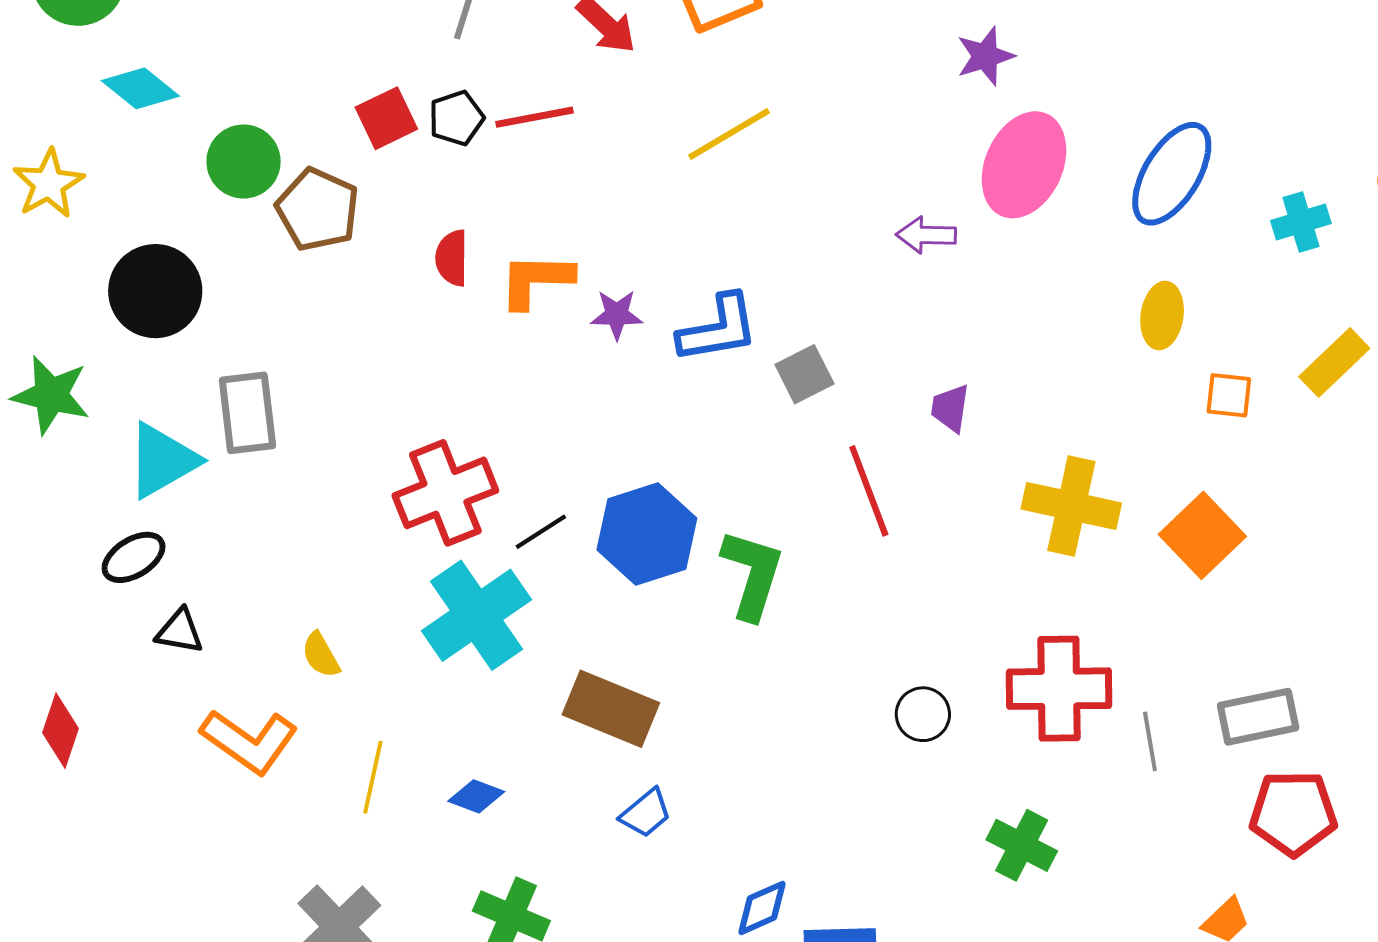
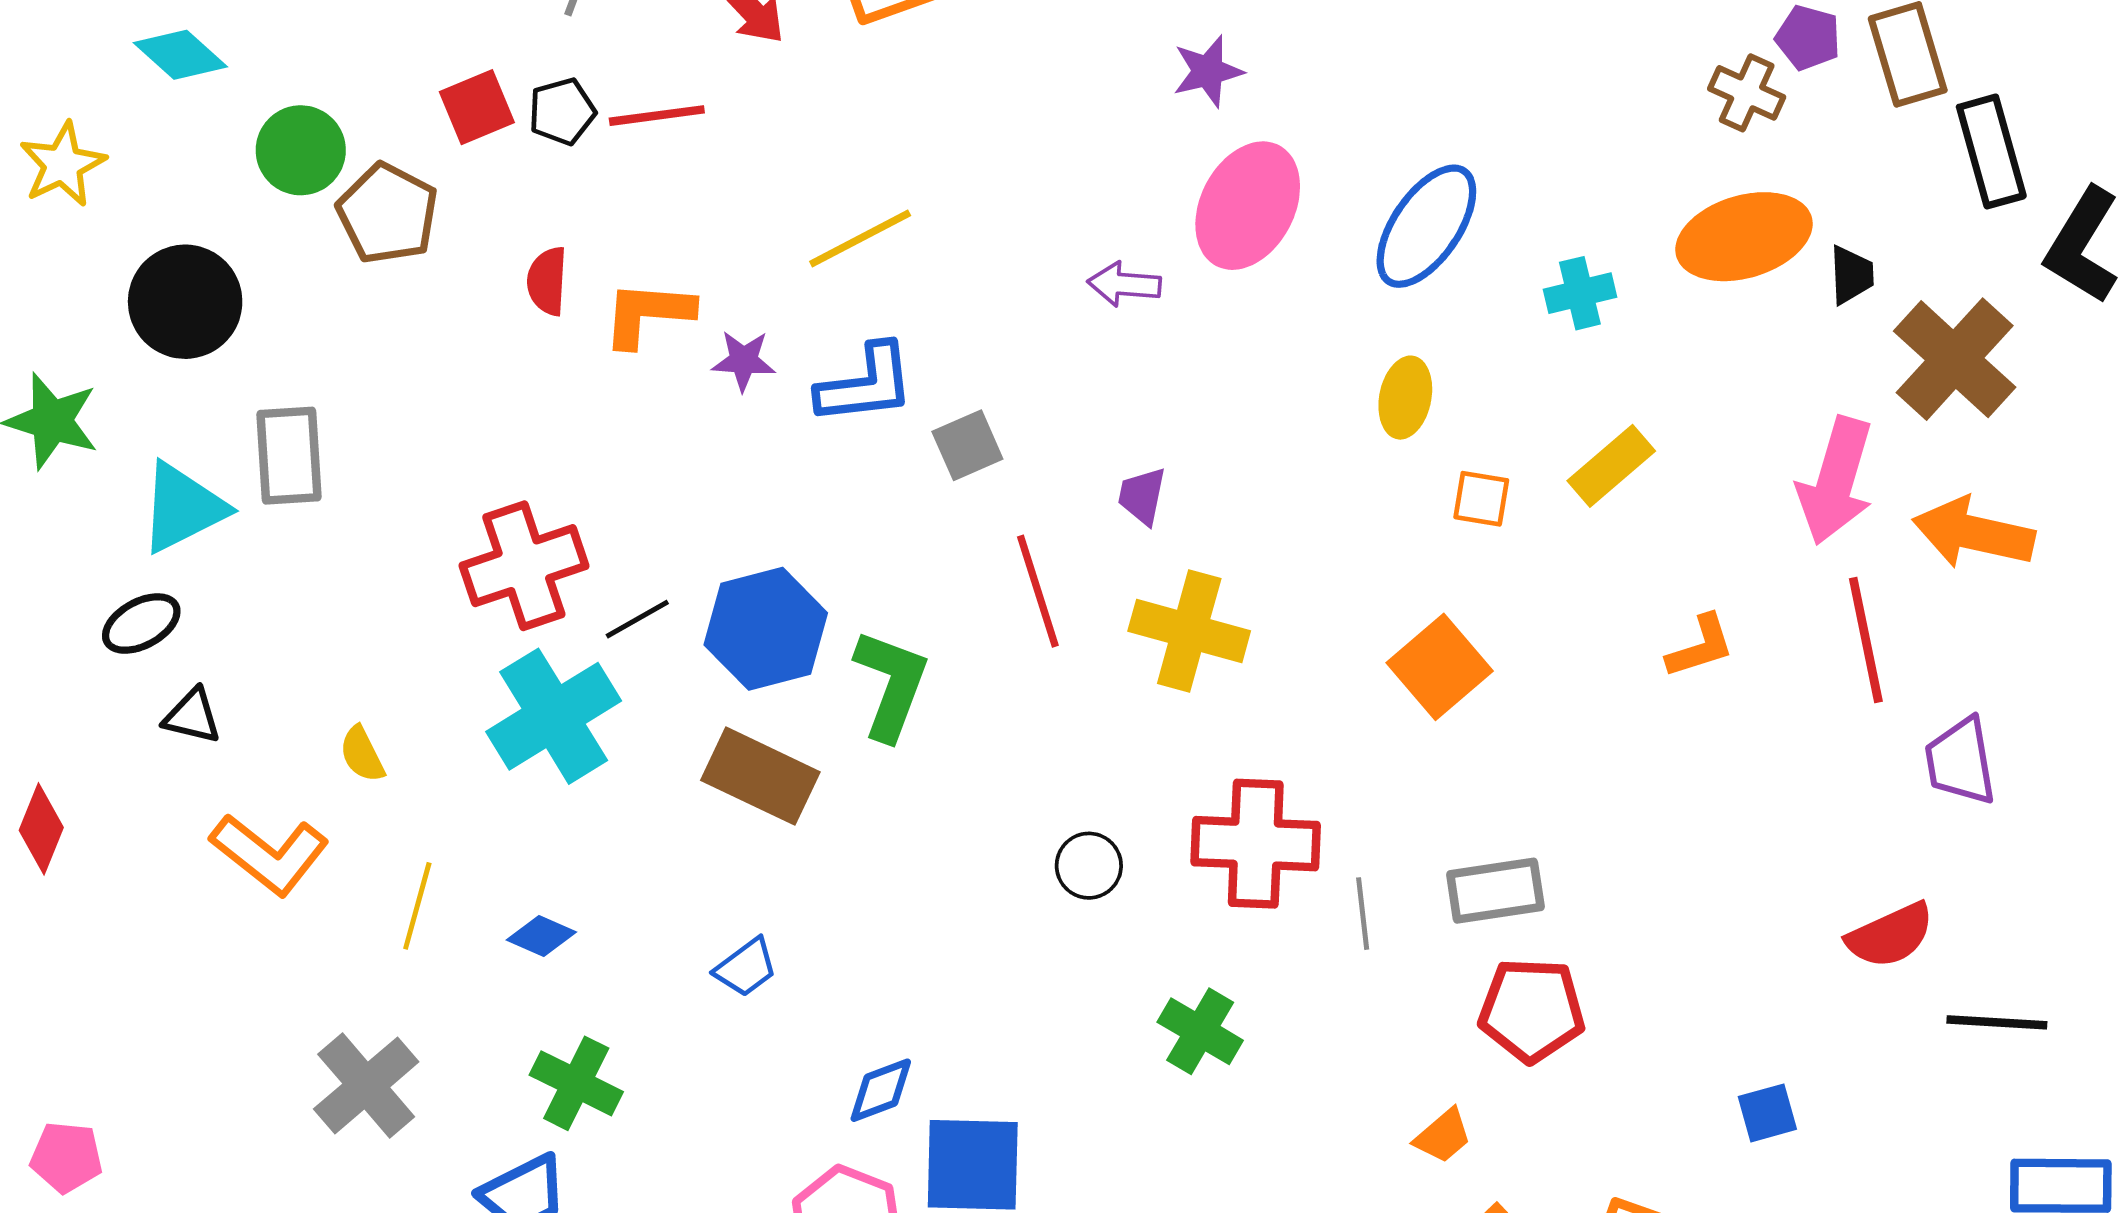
yellow line: (729, 134) -> (860, 239), moved
yellow cross: (1071, 506) -> (1189, 631), moved
brown rectangle: (611, 709) -> (760, 776), moved

